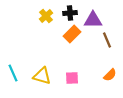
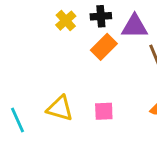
cyan line: (13, 73) -> (18, 120), moved

